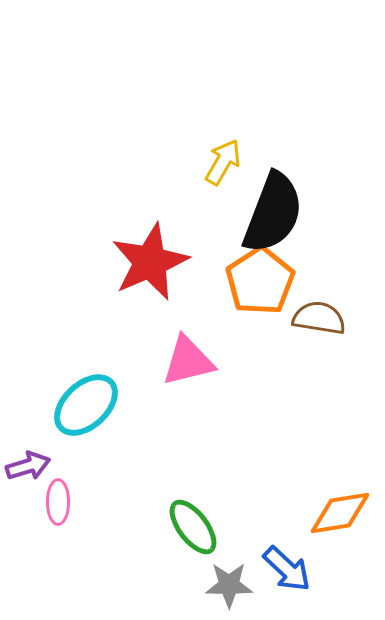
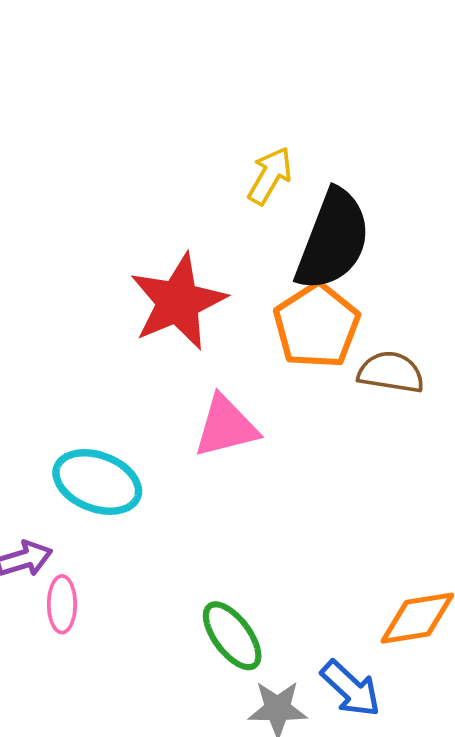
cyan ellipse: (86, 405) -> (97, 482), turned 64

